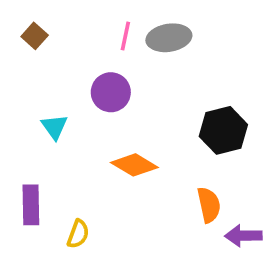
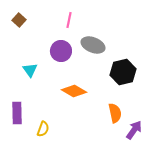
gray ellipse: (169, 38) -> (93, 45), moved, turned 30
purple arrow: (243, 236) -> (134, 130), turned 126

